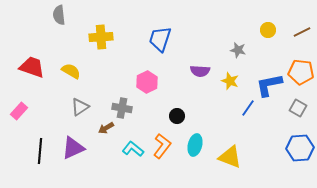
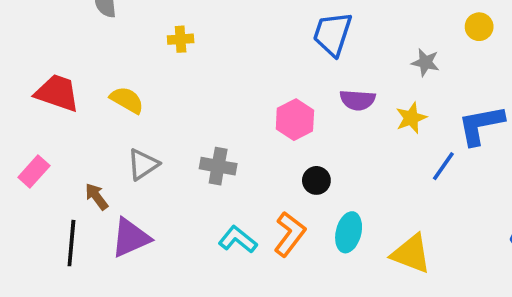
yellow cross: (101, 37) -> (181, 39), size x0.6
blue trapezoid: (160, 39) -> (332, 34), moved
yellow star: (230, 81) -> (411, 118), turned 30
pink hexagon: (147, 82) -> (295, 120), moved
brown arrow: (106, 128) -> (97, 197), moved, turned 84

